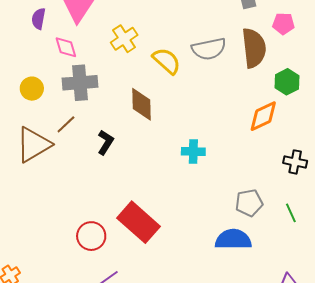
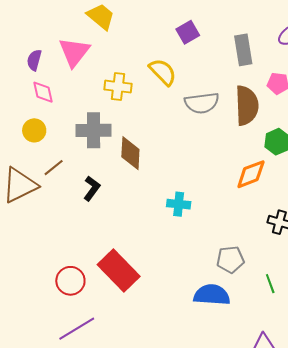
yellow cross: (124, 39) -> (118, 87), turned 36
pink diamond: (66, 47) -> (43, 92), moved
yellow semicircle: (167, 61) -> (163, 72), moved
gray cross: (80, 83) -> (94, 130), moved
yellow circle: (32, 89) -> (34, 130), moved
green line: (291, 213) -> (270, 284), moved

